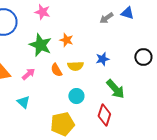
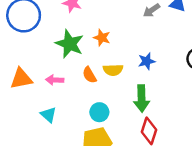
pink arrow: (28, 74) -> (55, 80), turned -136
green arrow: (115, 89) -> (142, 99), moved, turned 40
cyan circle: (76, 96) -> (99, 112), moved

